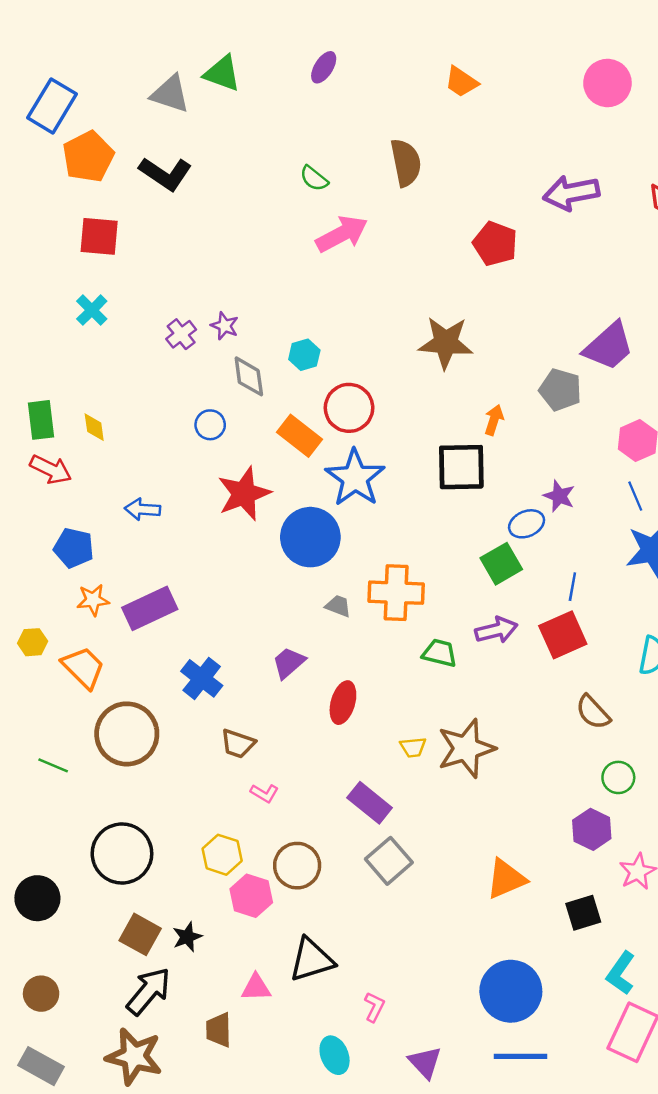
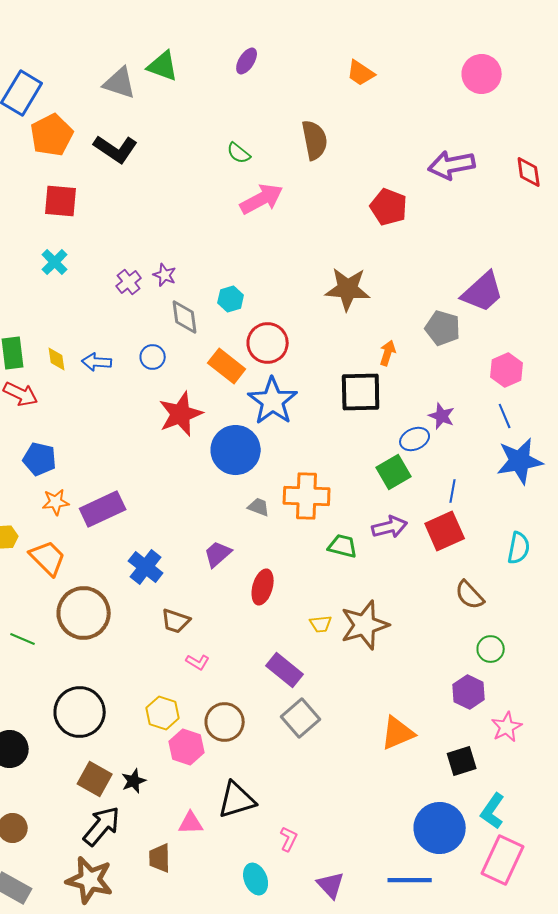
blue arrow: (143, 509) -> (97, 362), moved
blue circle: (511, 991) -> (440, 828), moved

